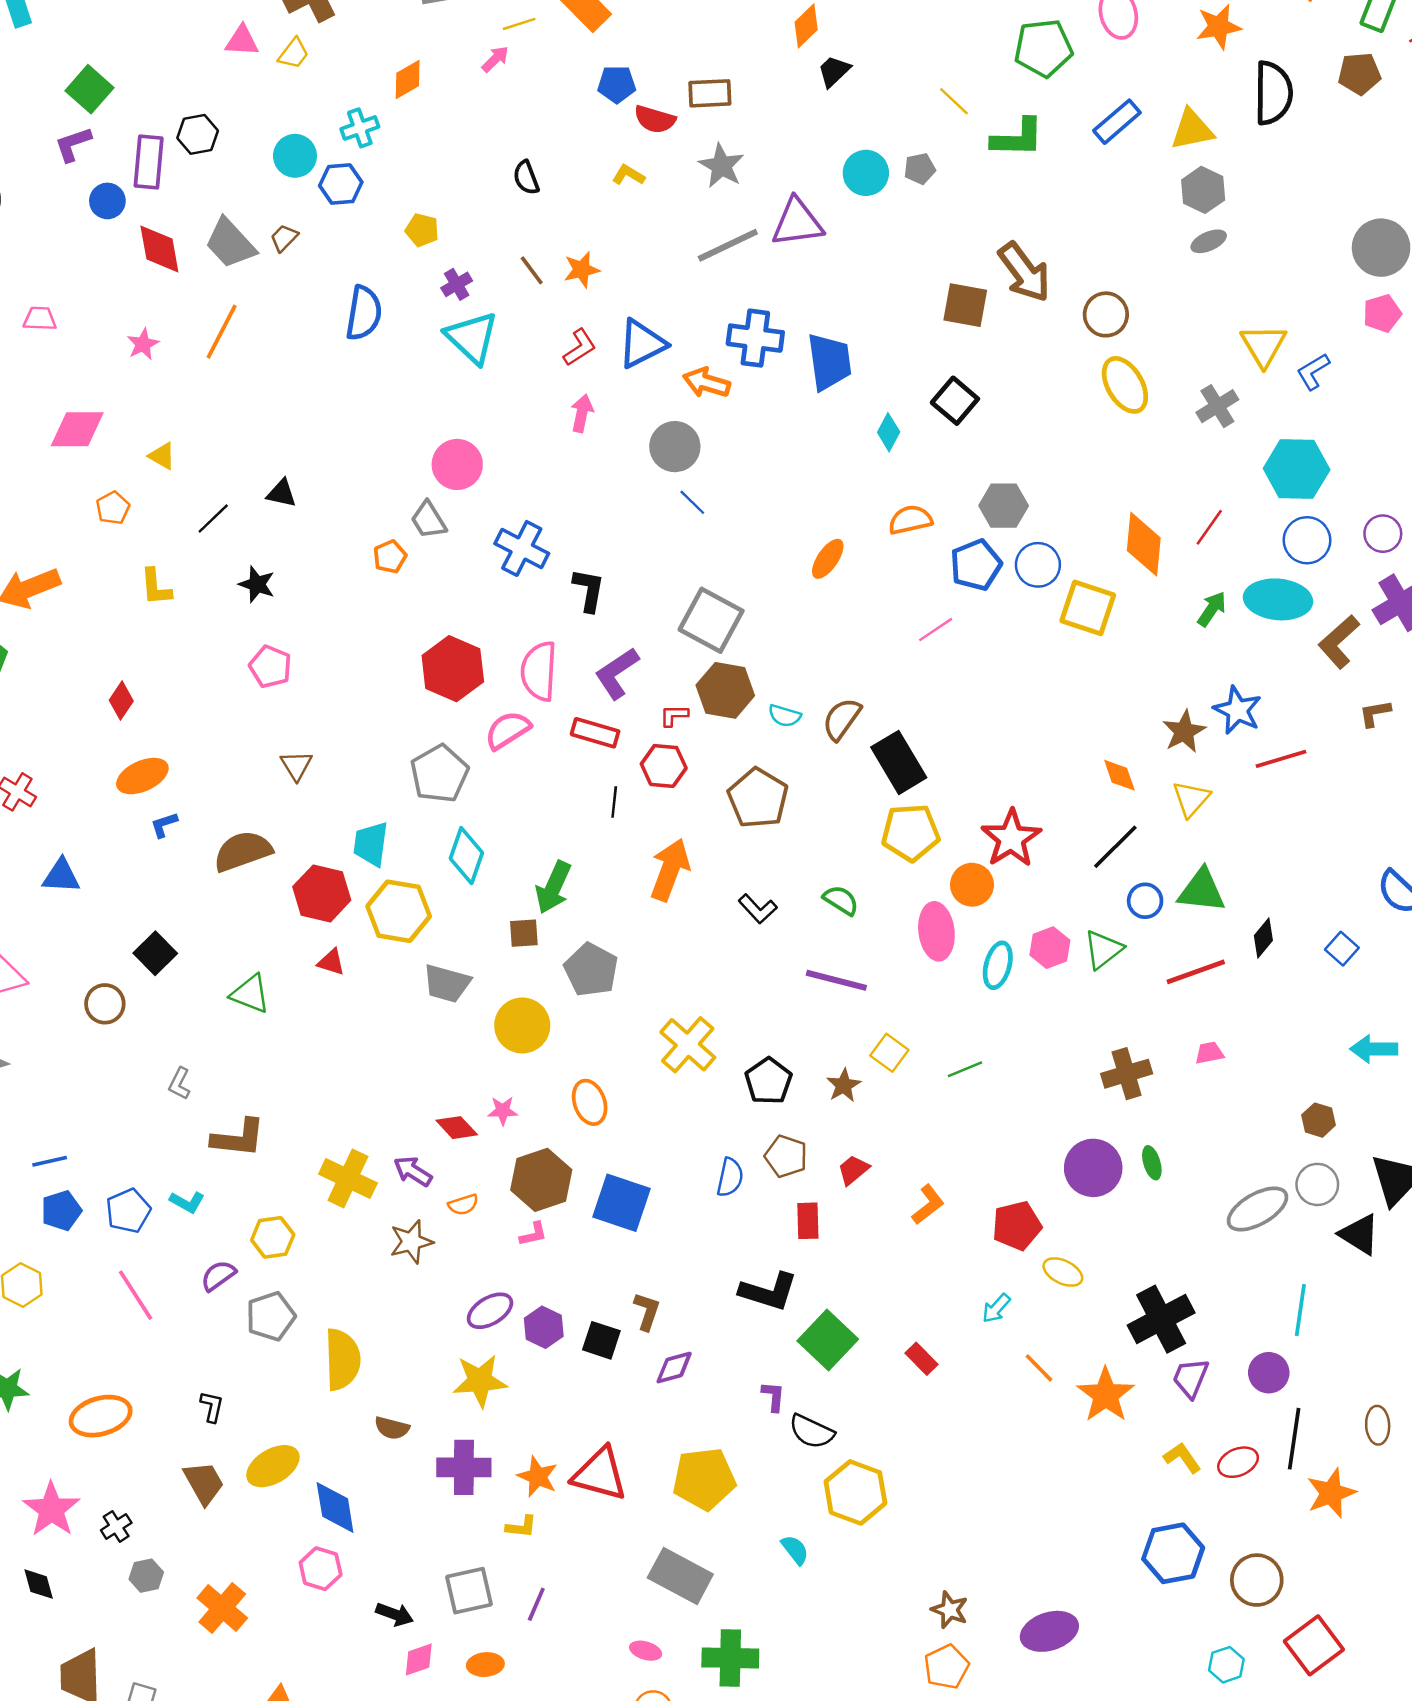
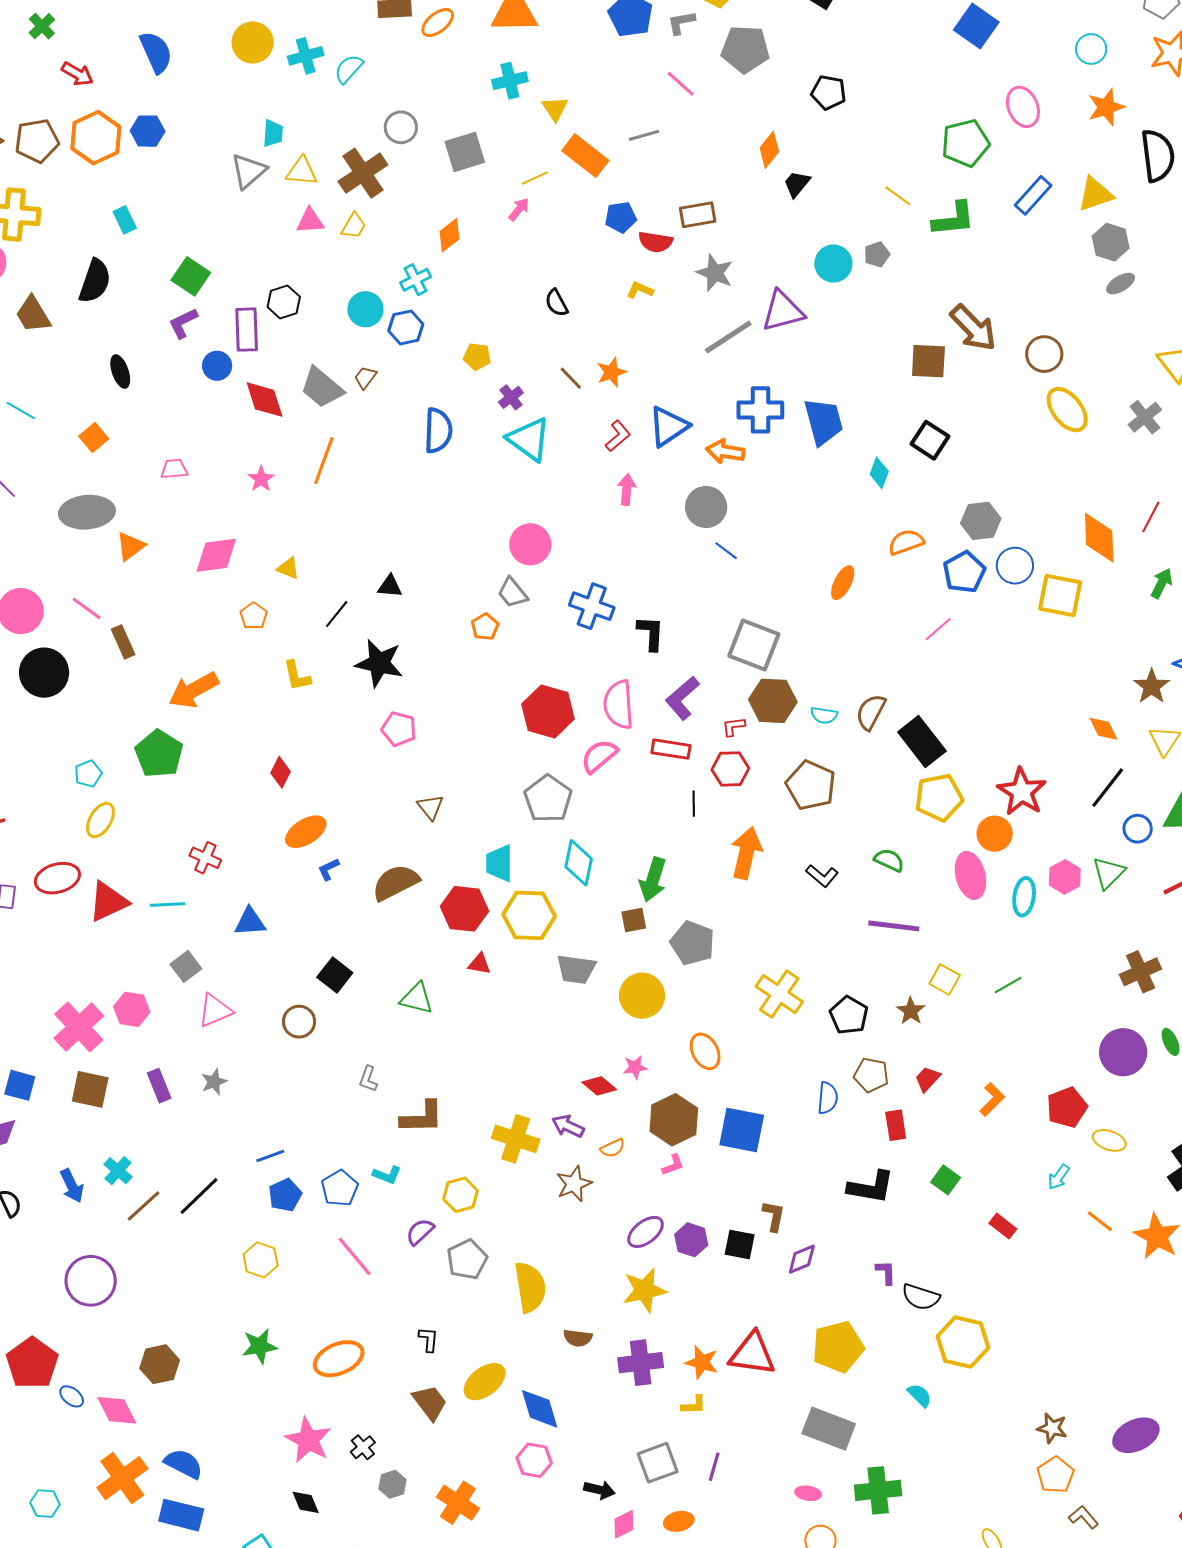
black star: (257, 584) -> (379, 663), size x1.6
green square: (828, 1340) -> (946, 1180), moved, size x0.6

